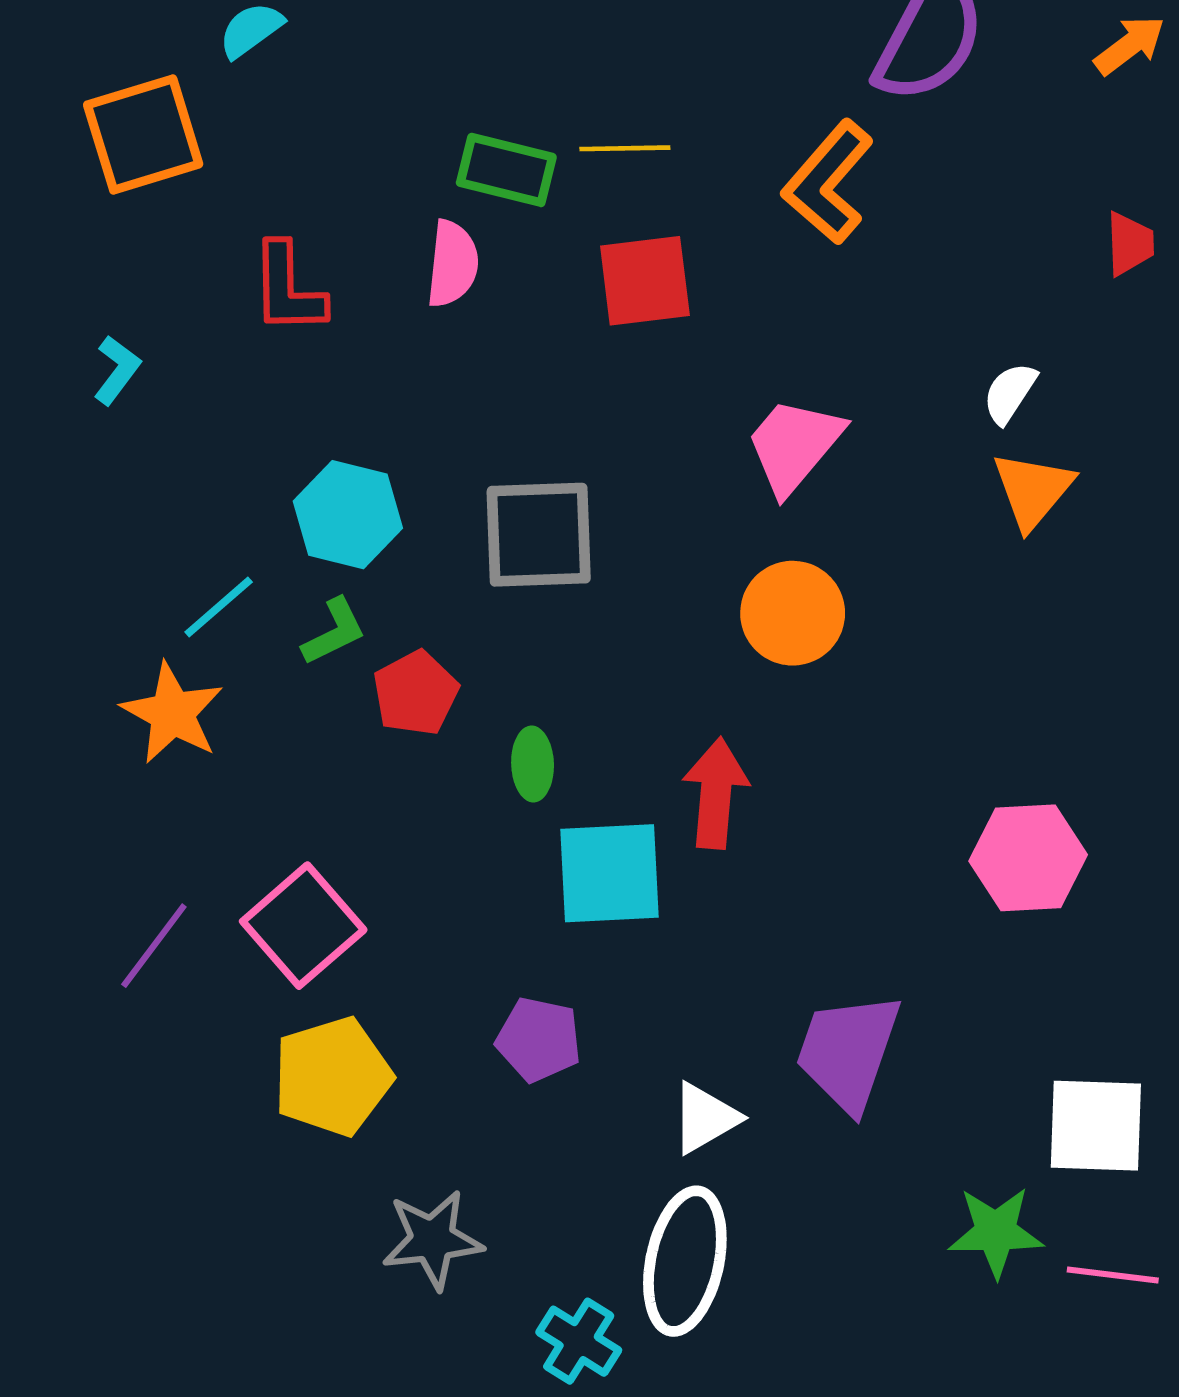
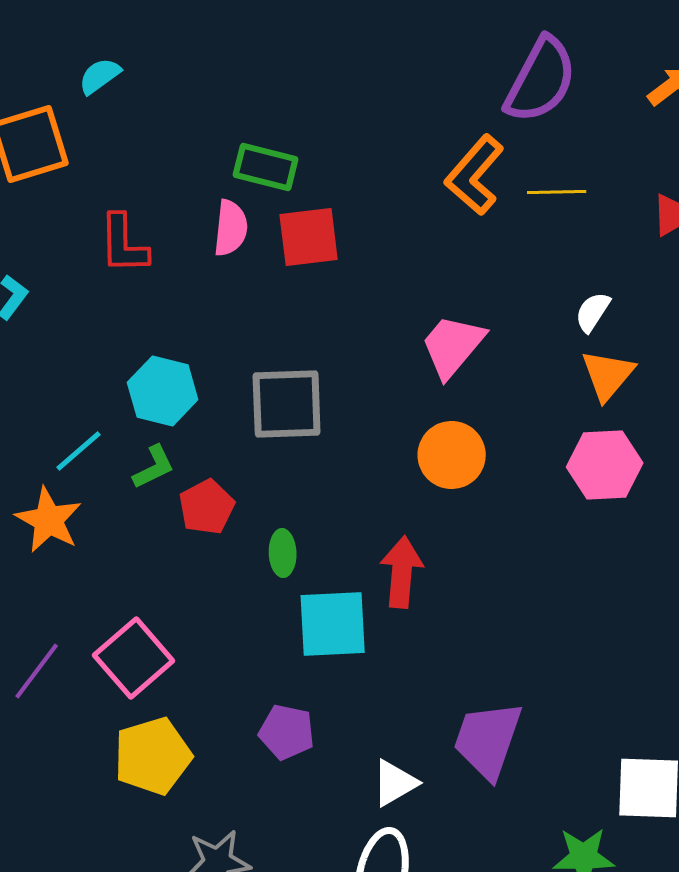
yellow line: (625, 148) -> (557, 192), moved
red square: (645, 281) -> (309, 237), moved
pink hexagon: (1028, 858) -> (605, 465), moved

